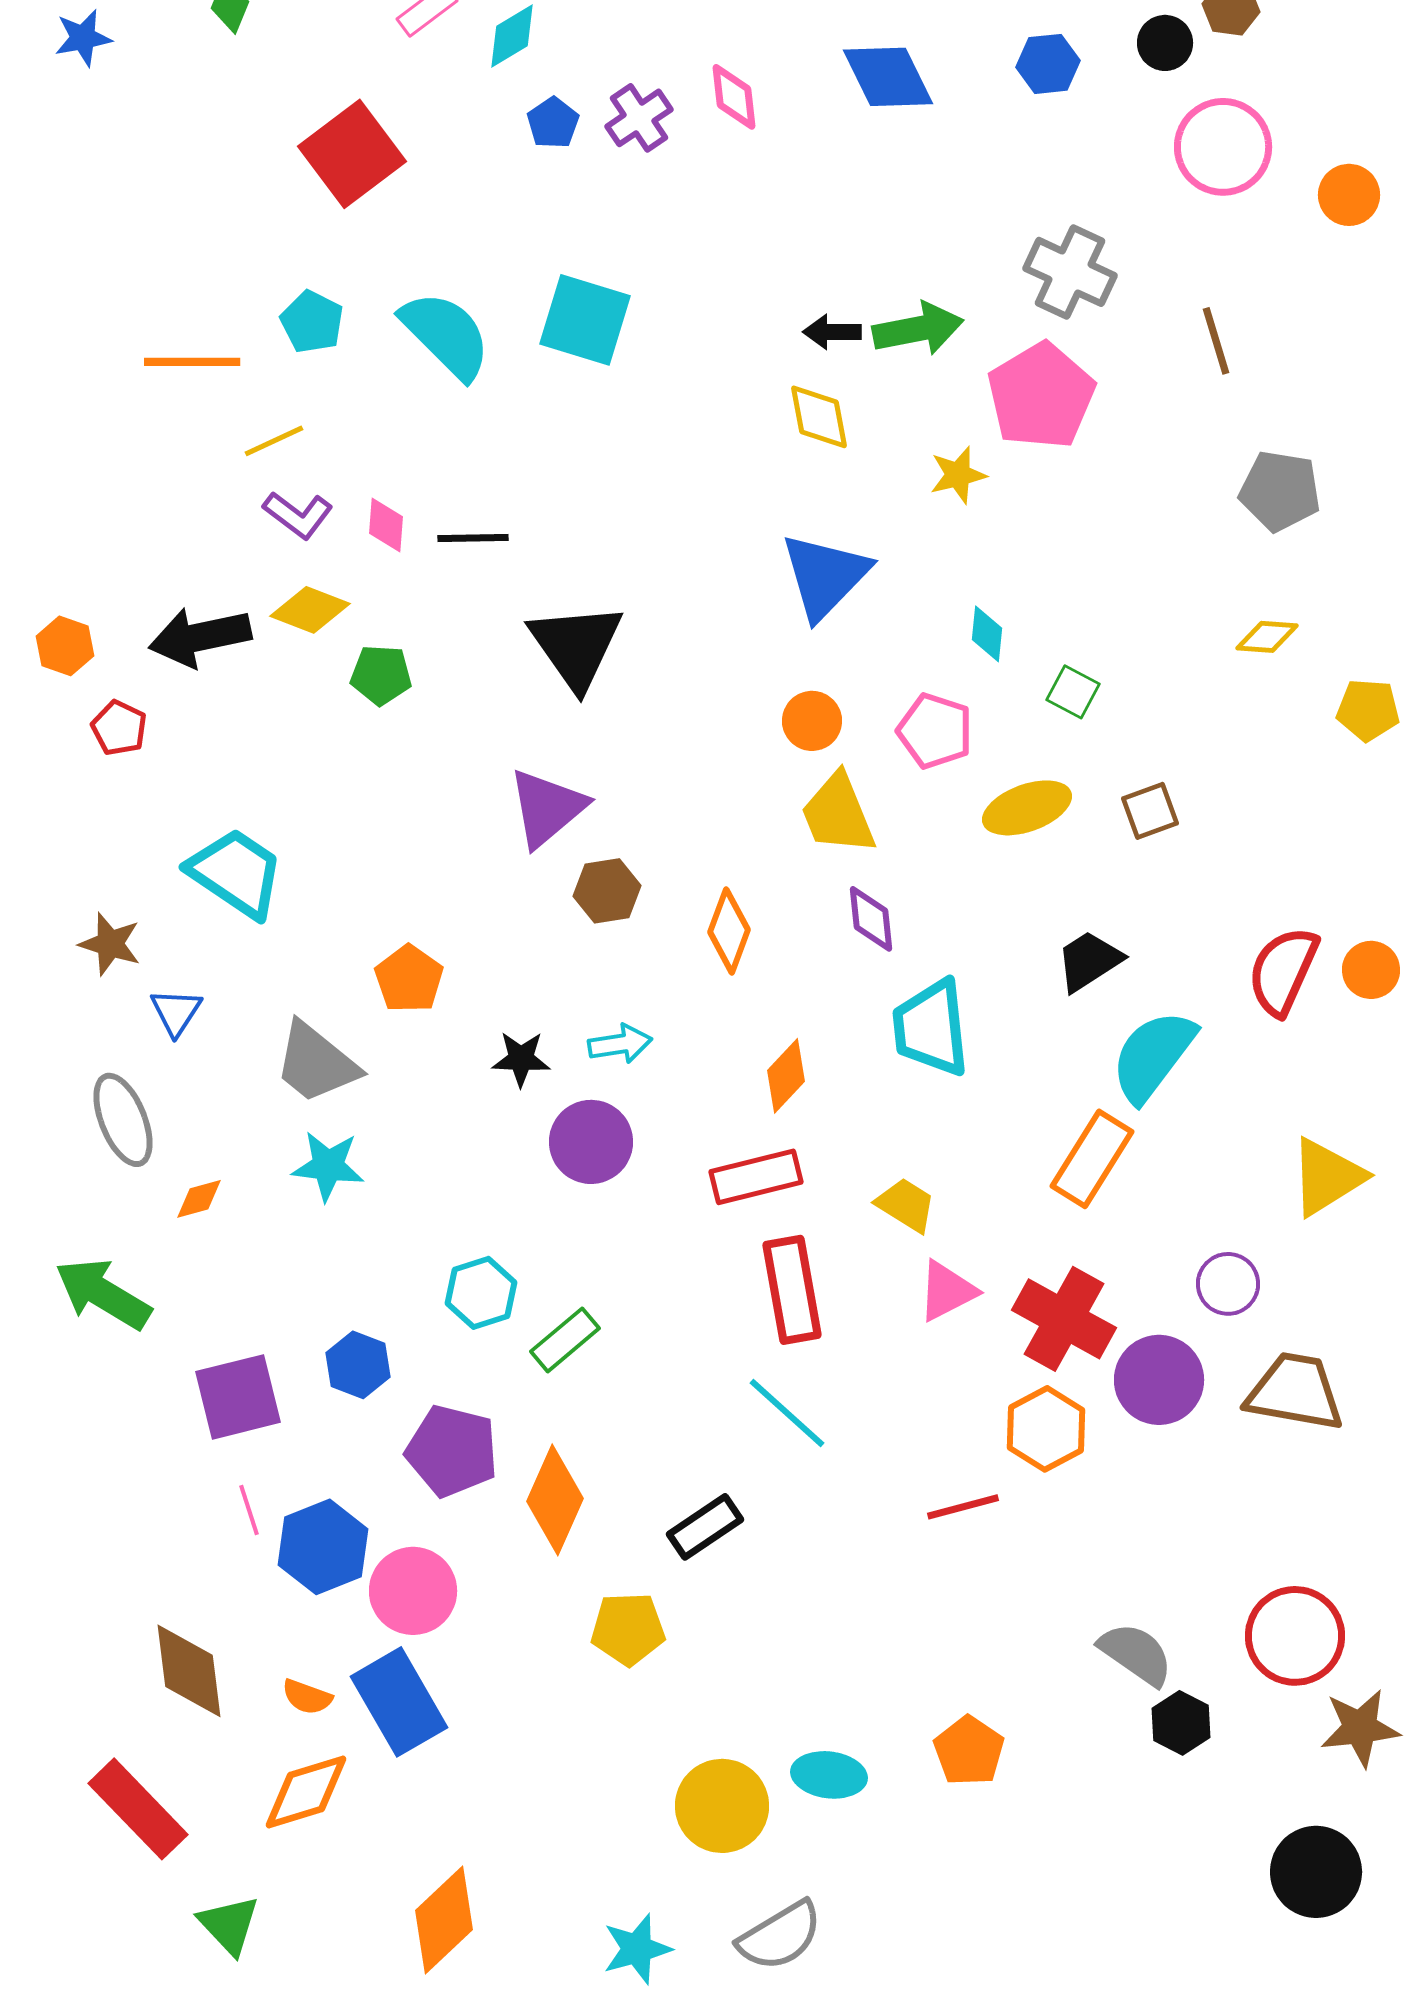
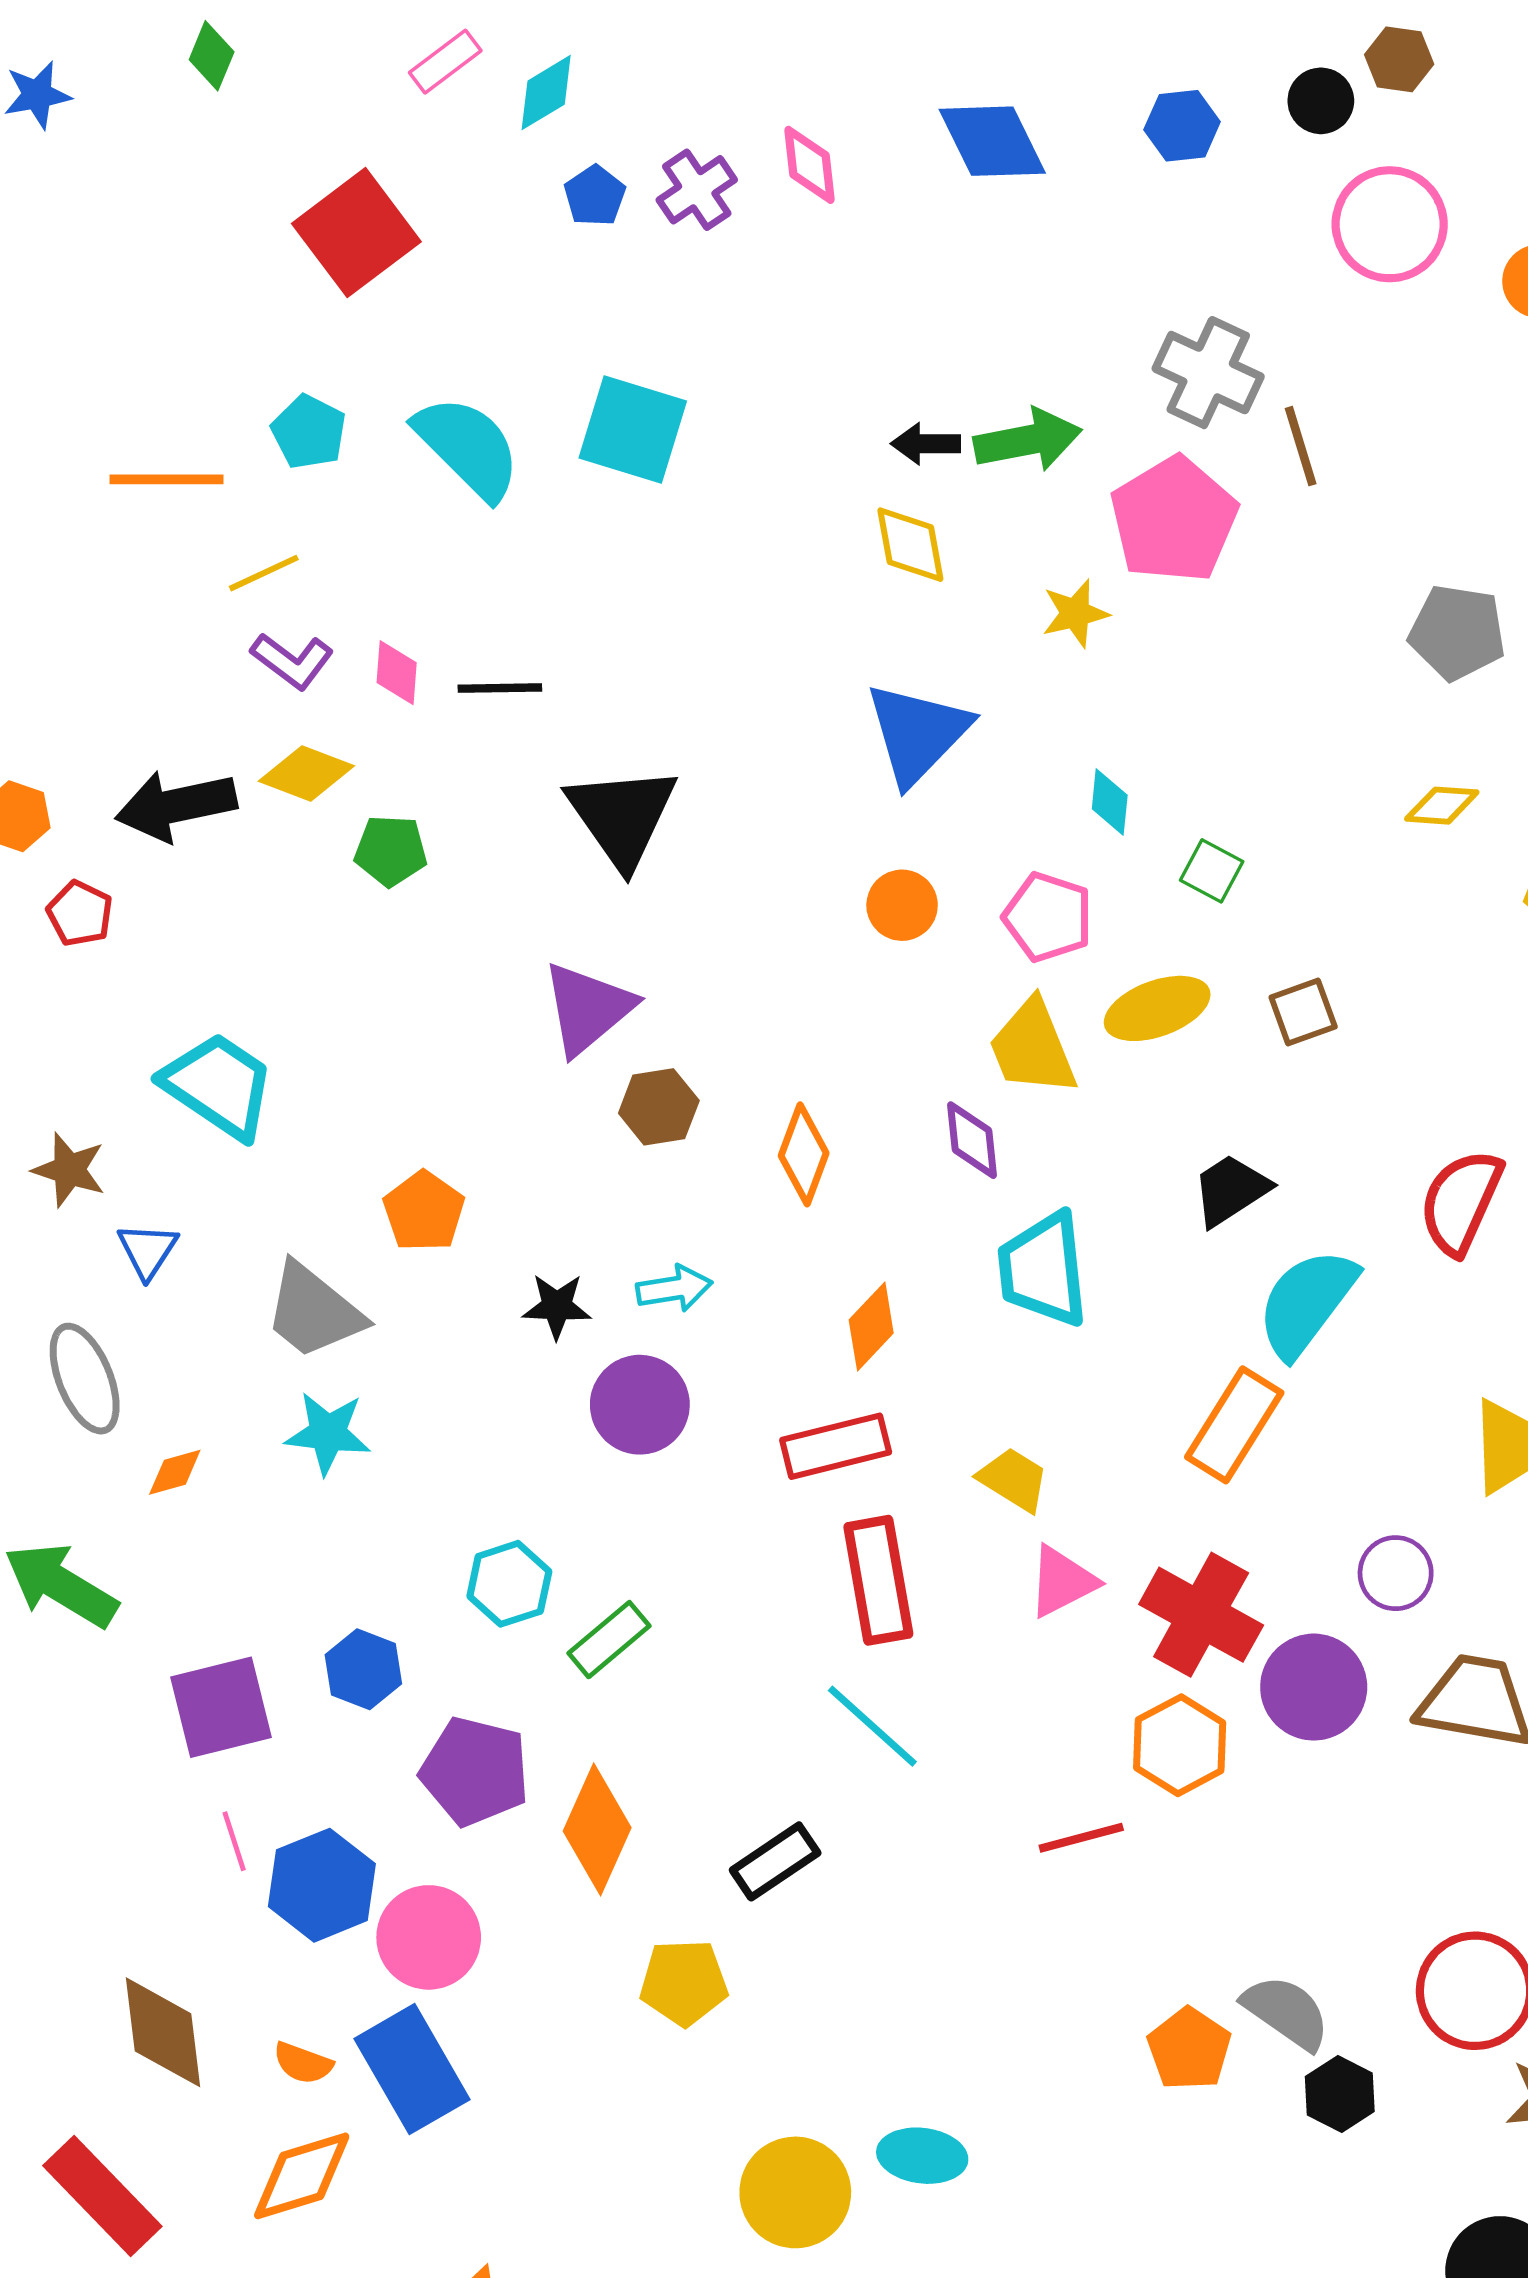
brown line: (1216, 341) -> (1301, 446), moved
yellow trapezoid: (838, 814) -> (1033, 1048), moved
orange pentagon: (969, 1751) -> (1189, 2049), moved

